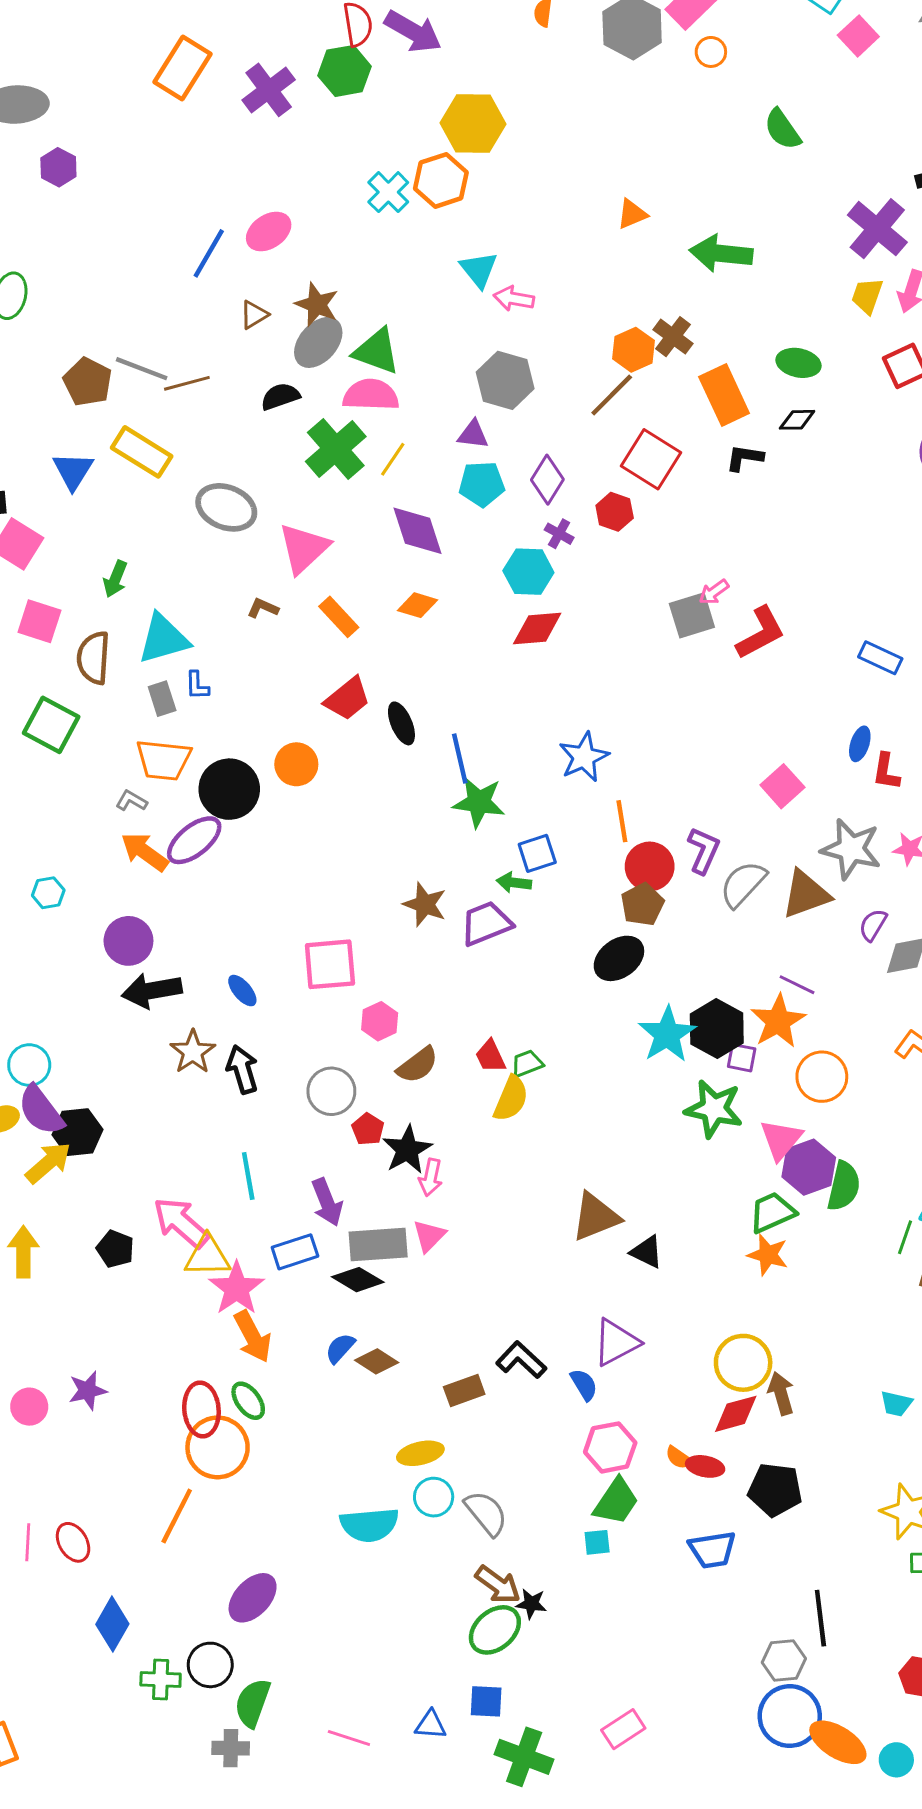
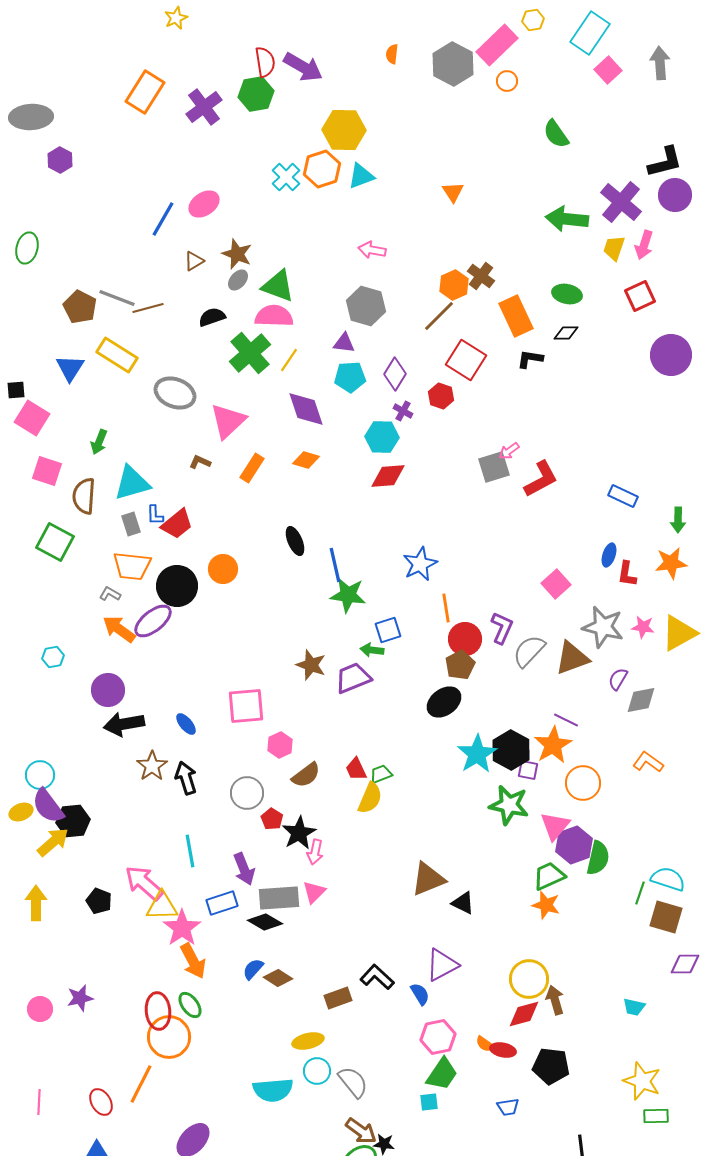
orange triangle: (632, 214) -> (453, 192), turned -40
green arrow: (721, 253) -> (567, 219), moved
cyan triangle: (479, 269) -> (361, 176), moved, turned 48
gray ellipse: (318, 342) -> (238, 280), size x0.6
orange rectangle: (339, 617) -> (252, 468), turned 76
red trapezoid: (347, 699) -> (177, 524), moved
red ellipse: (73, 1542) -> (101, 1102), moved
blue trapezoid: (712, 1550) -> (508, 1107), size x0.7

